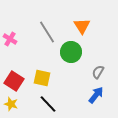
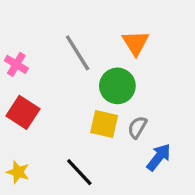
gray semicircle: (98, 72) -> (137, 127), moved
yellow square: (42, 78) -> (104, 124), moved
red square: (14, 81) -> (23, 112), moved

